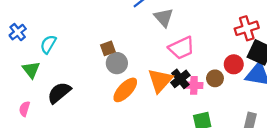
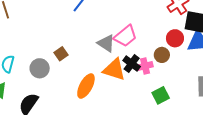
gray triangle: (164, 17) -> (106, 43), moved
gray circle: (117, 63) -> (40, 68), moved
orange triangle: (160, 80) -> (114, 70), turned -40

